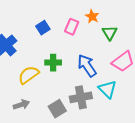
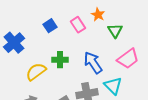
pink rectangle: (72, 27) -> (78, 25), turned -56

